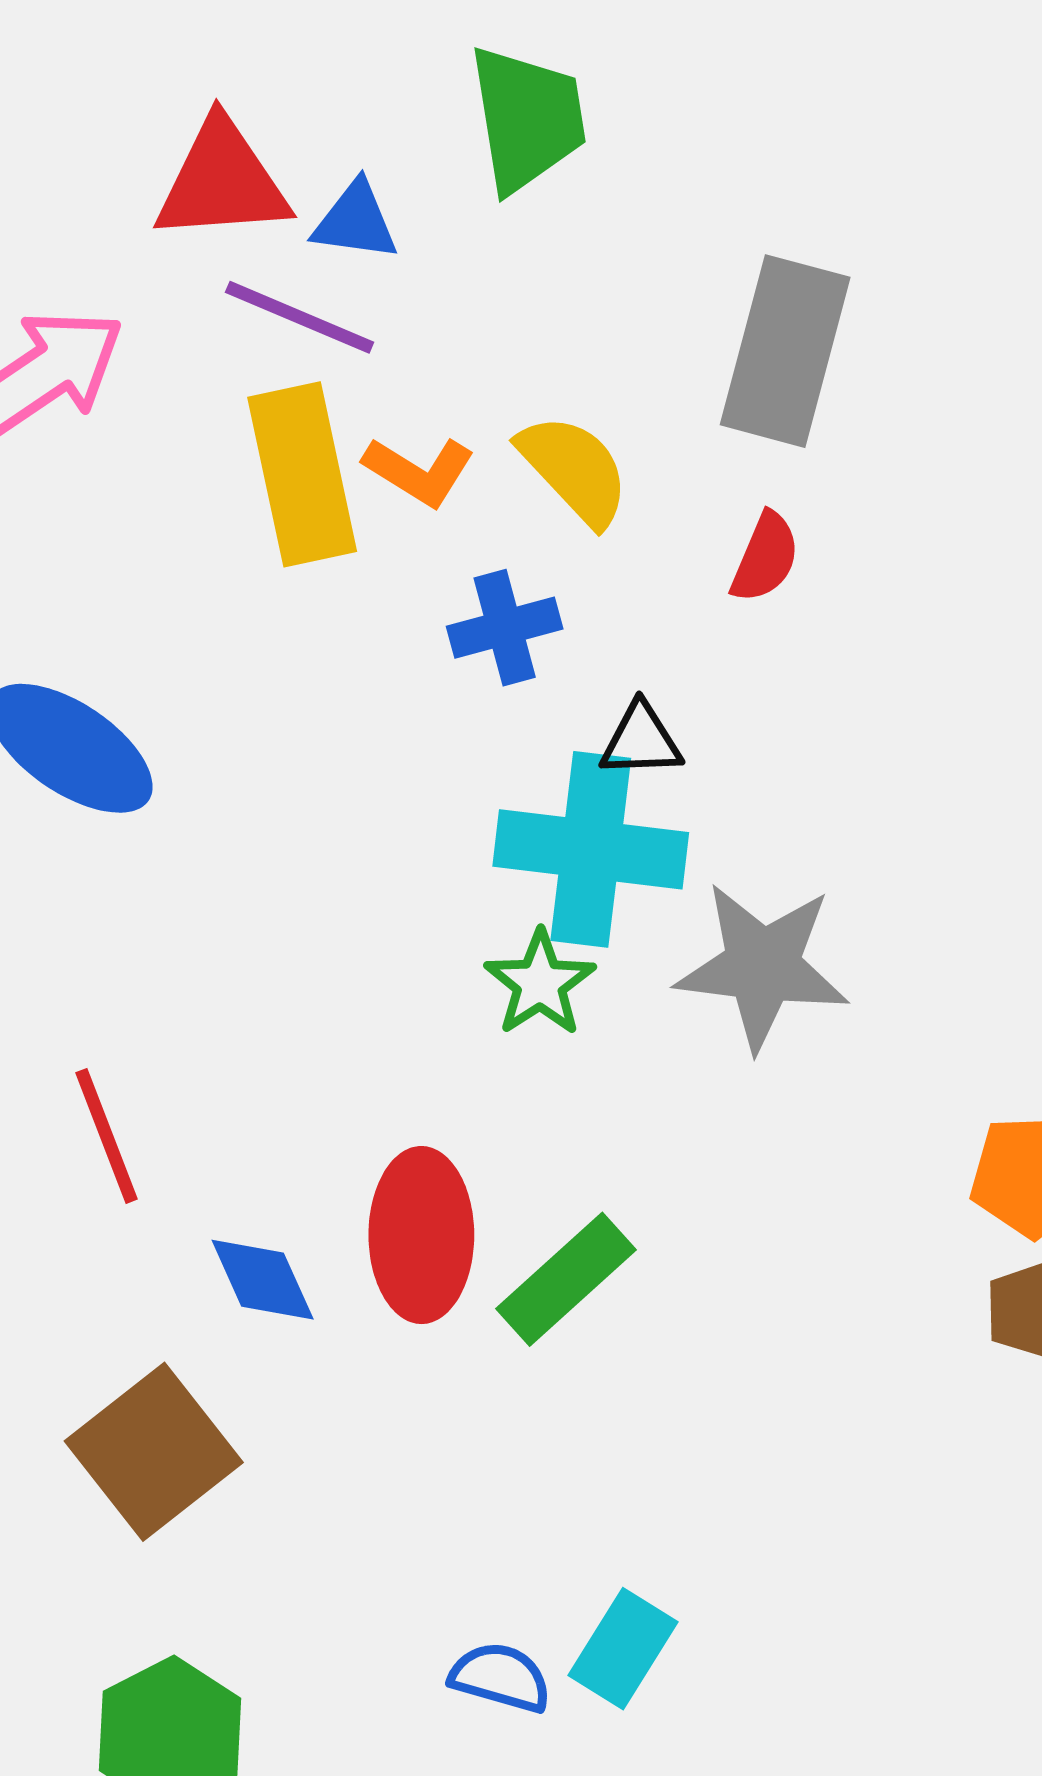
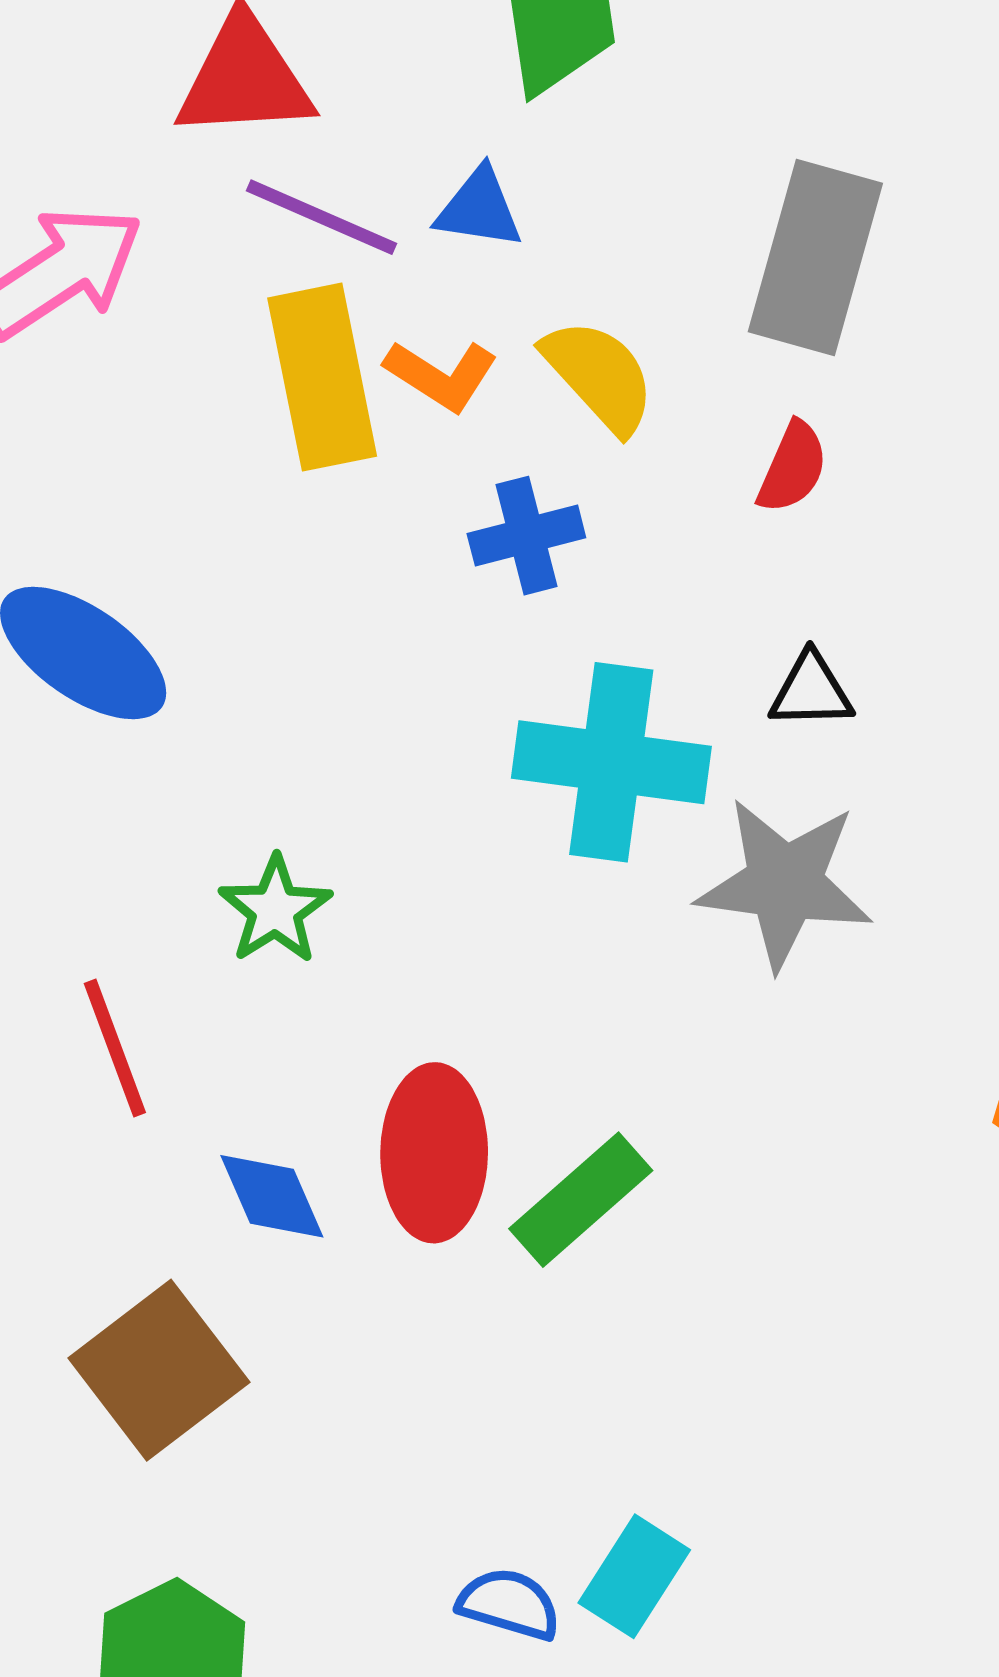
blue triangle: (355, 221) -> (479, 208), moved
black triangle: (641, 740) -> (811, 691), moved
green star: (540, 983) -> (275, 910), moved

